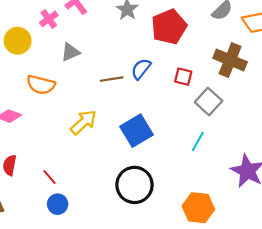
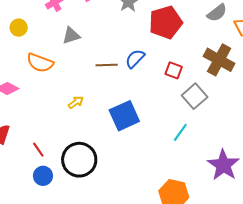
yellow circle: (18, 41) -> (19, 28), moved, size x0.7
yellow arrow: (84, 122) -> (76, 102), size x0.6
black circle: (134, 185) -> (79, 160), moved

